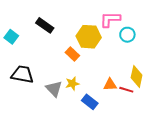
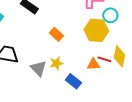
yellow hexagon: (89, 37) -> (96, 30), moved
red line: (126, 90) -> (104, 59), moved

